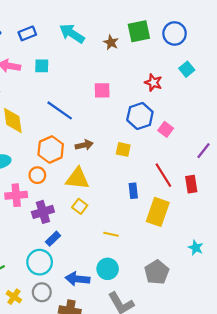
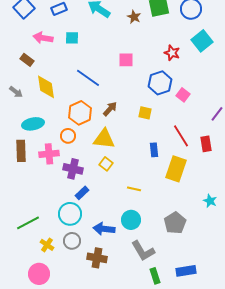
cyan square: (187, 69) -> (202, 41), size x1.5
brown arrow: (84, 145) -> (110, 109), turned -35
purple cross: (43, 212) -> (73, 169), turned 30

